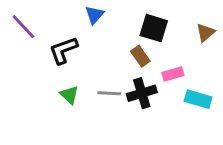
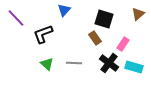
brown triangle: (205, 33) -> (138, 14), moved
pink rectangle: (173, 74) -> (123, 44), moved, turned -40
black cross: (142, 93) -> (109, 63), moved, turned -36

